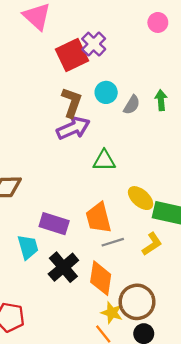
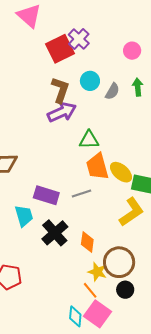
pink circle: (158, 22) -> (132, 51), moved
orange trapezoid: (99, 218) -> (97, 167), moved
gray line: (113, 242) -> (81, 194), moved
yellow L-shape: (152, 244) -> (131, 212), size x1.4
orange diamond: (101, 278) -> (87, 242), size x0.7

